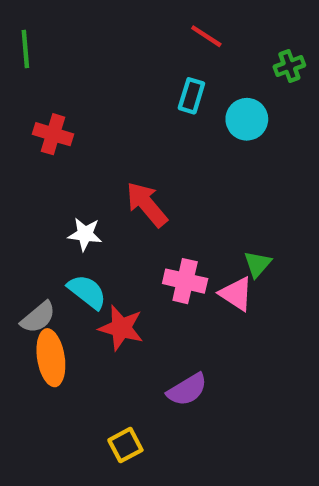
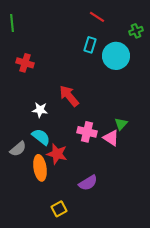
cyan circle: (247, 119) -> (116, 56), size x1.4
orange ellipse: (51, 358) -> (40, 168), moved

